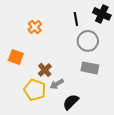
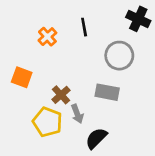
black line: (76, 19) -> (84, 27), moved
gray rectangle: (90, 68) -> (107, 92), moved
gray arrow: (57, 84) -> (77, 114), turned -80

